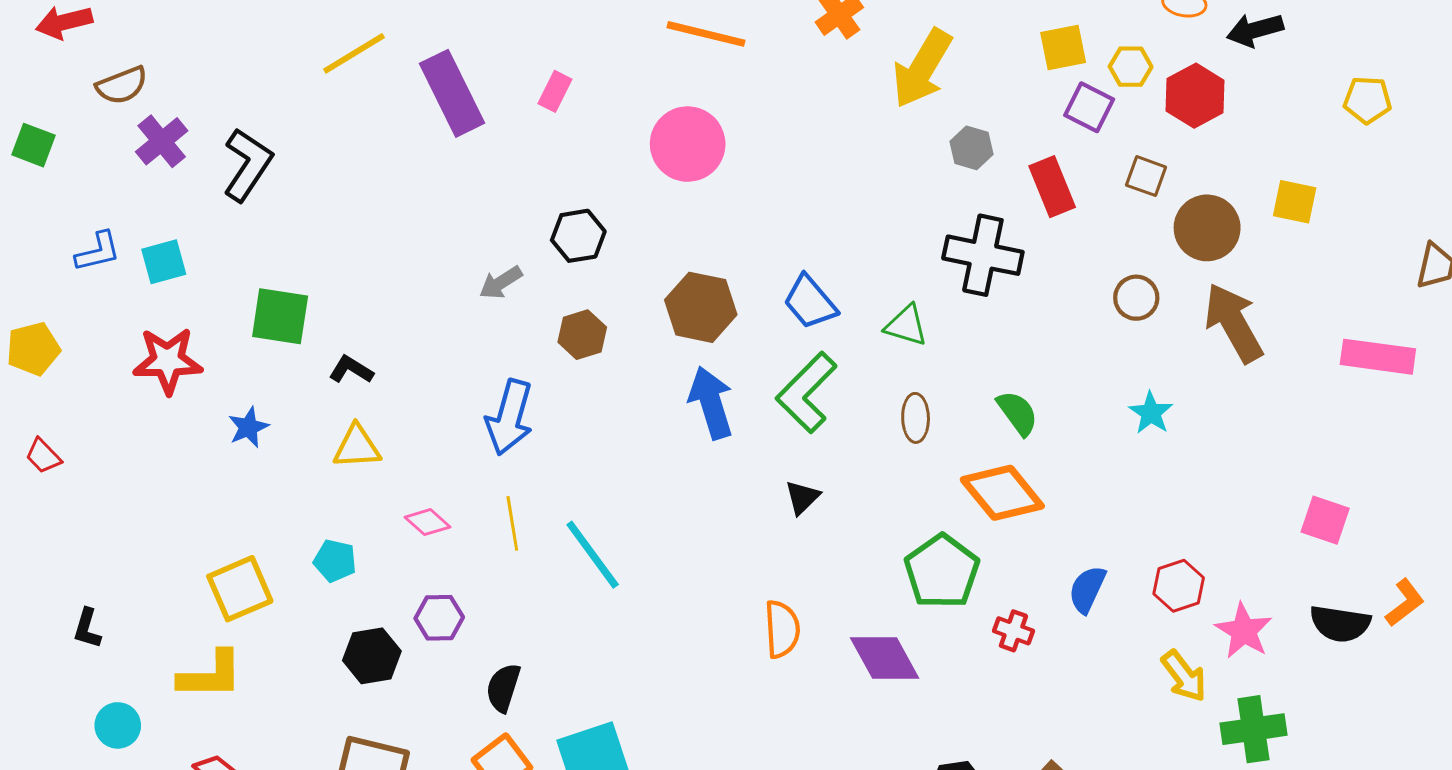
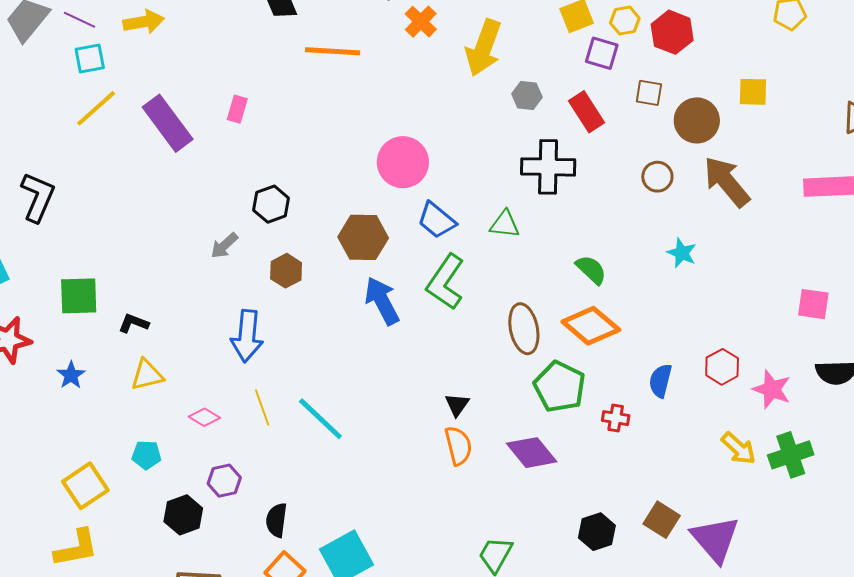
pink circle: (688, 144) -> (403, 162), moved
brown ellipse: (916, 418) -> (524, 329), moved, size x1.5
black triangle: (802, 497) -> (457, 405), moved
yellow arrow: (1184, 676) -> (739, 448), moved

